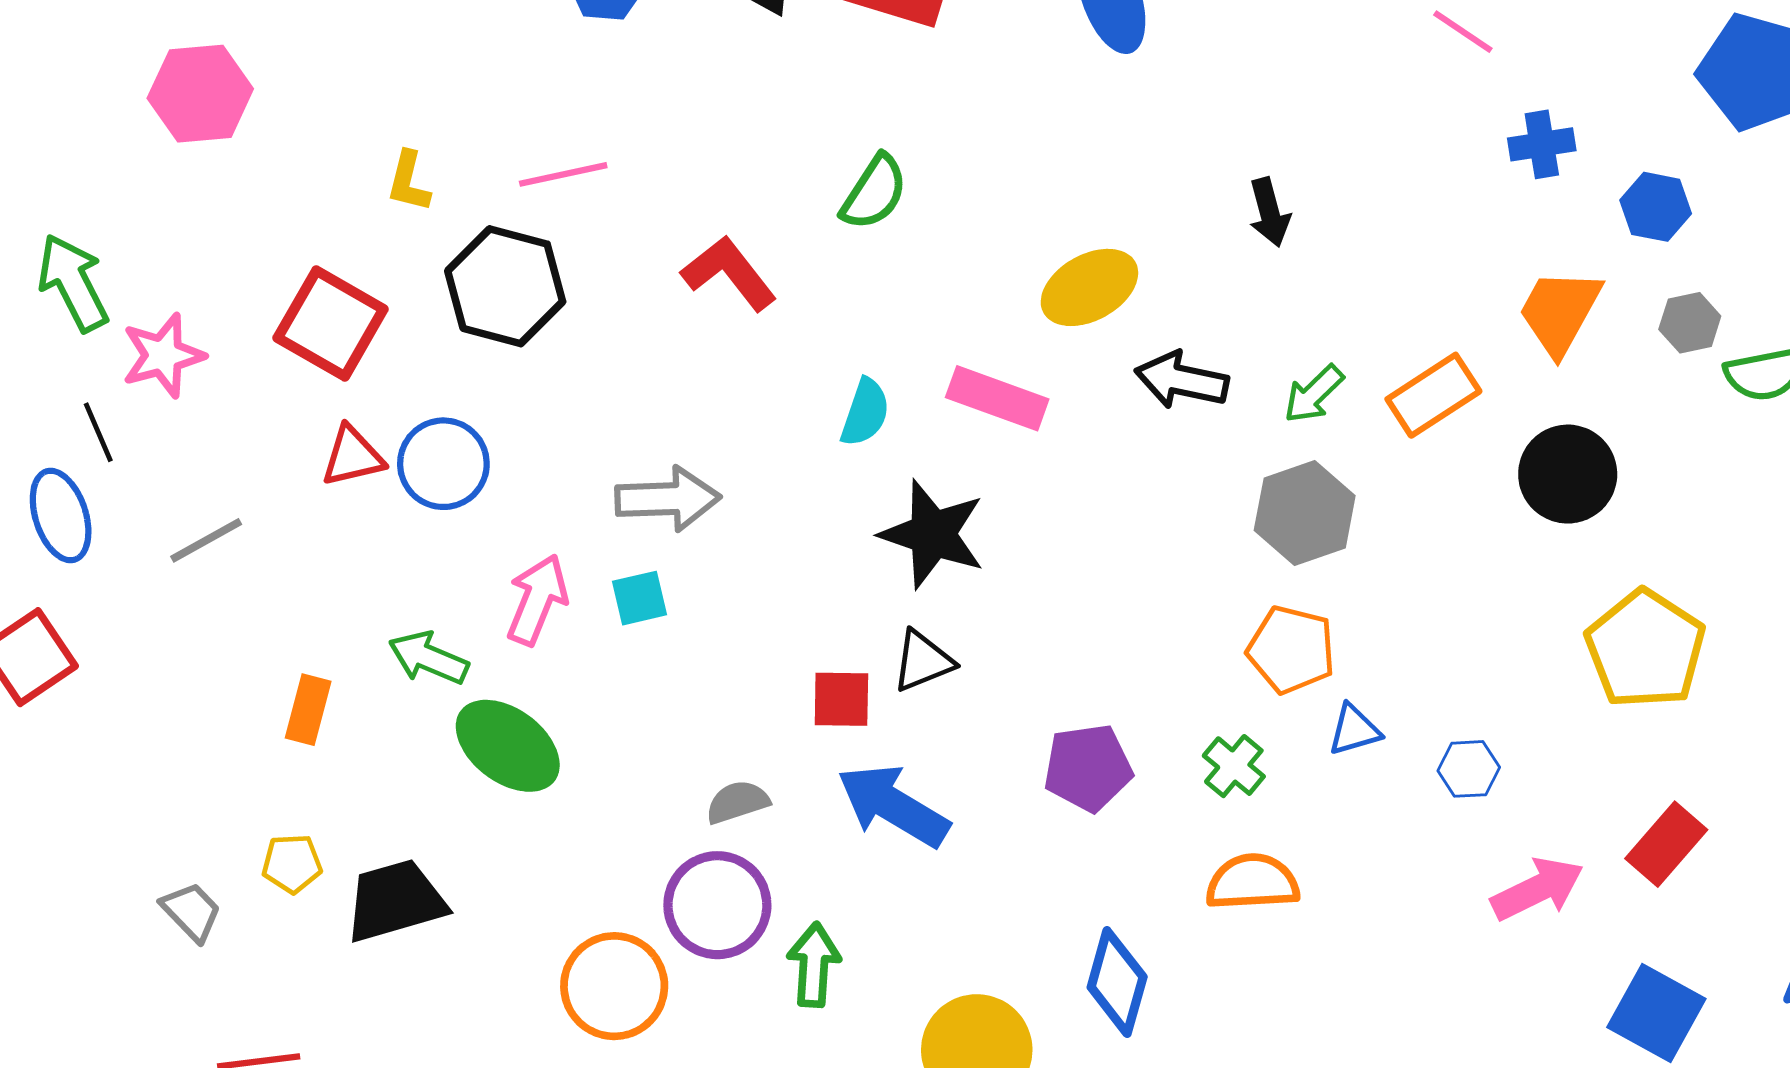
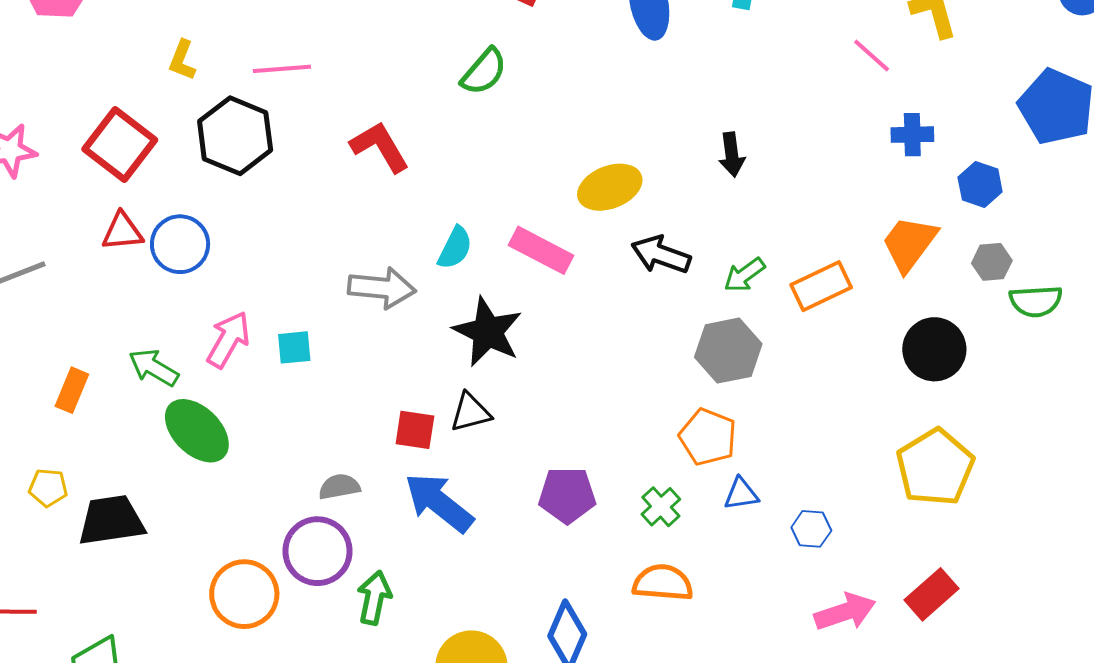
green semicircle: (874, 192) -> (484, 72), moved
black circle: (1568, 474) -> (934, 349), moved
gray arrow: (668, 499) -> (382, 288), moved

